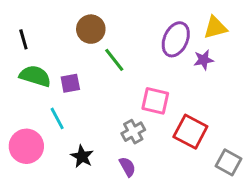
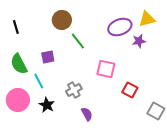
purple ellipse: (176, 39) -> (120, 27), turned 45
green semicircle: (35, 76) -> (19, 64), moved, turned -135
gray cross: (133, 132) -> (74, 90), moved
red square: (190, 132) -> (130, 90), size x0.7
black star: (82, 157) -> (47, 105), moved

